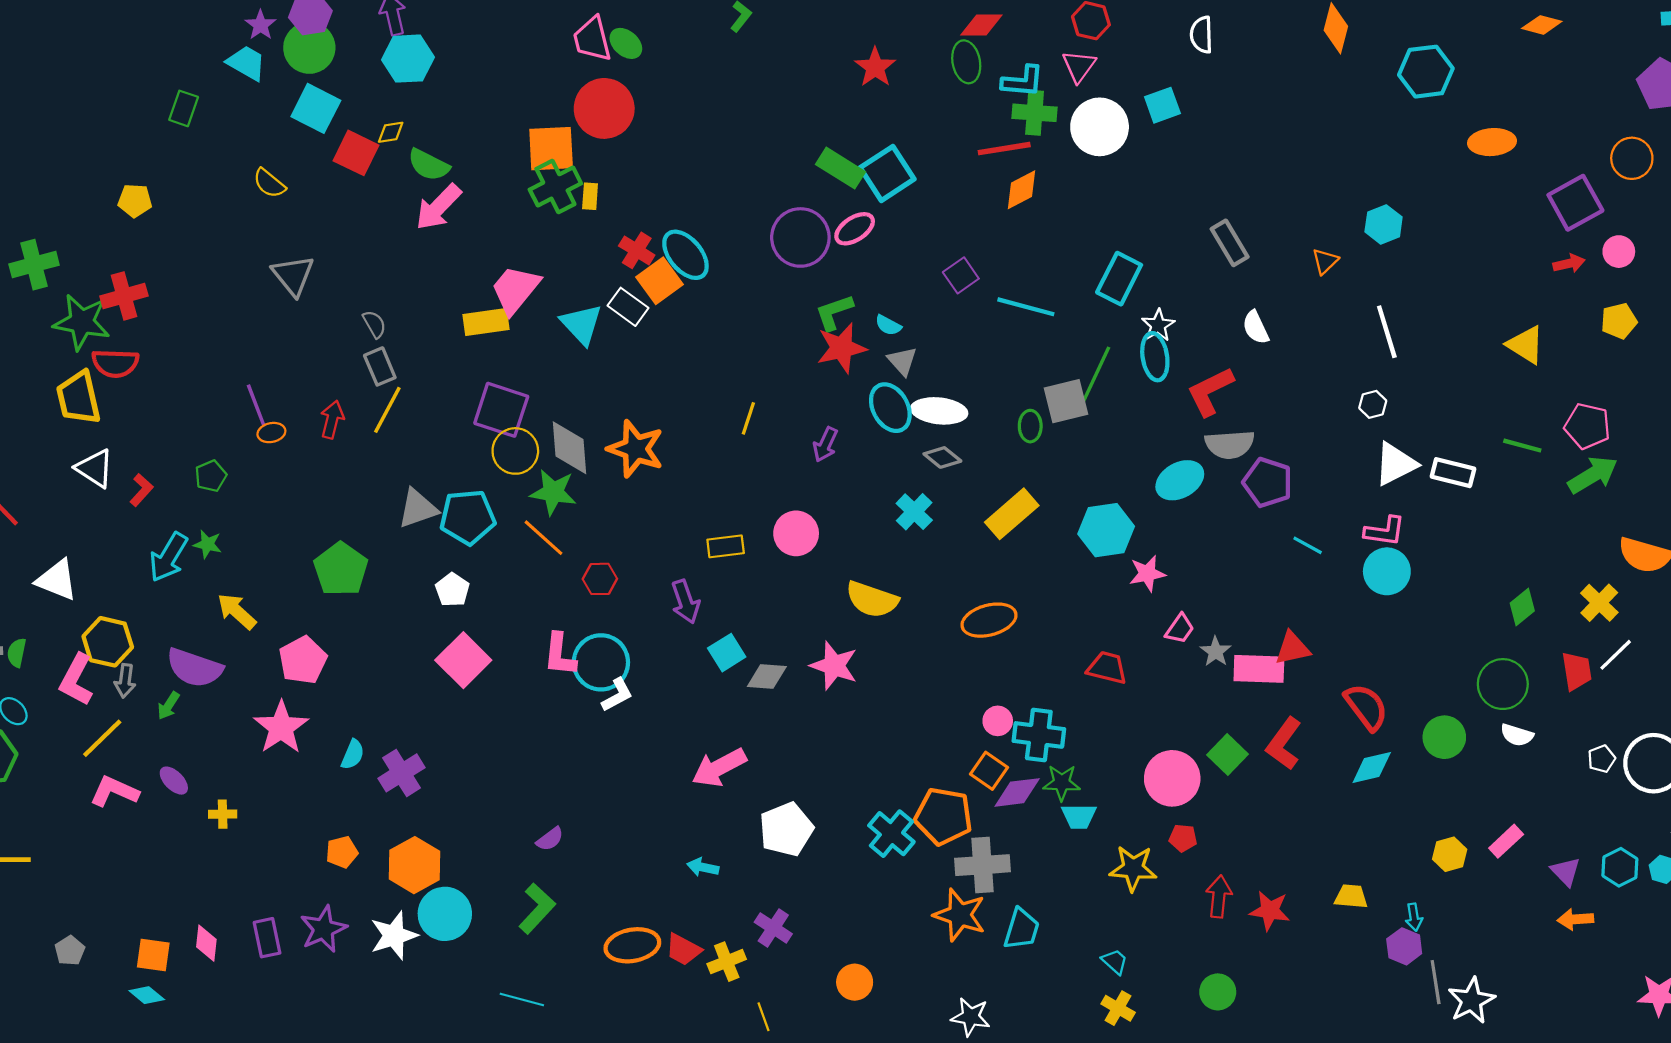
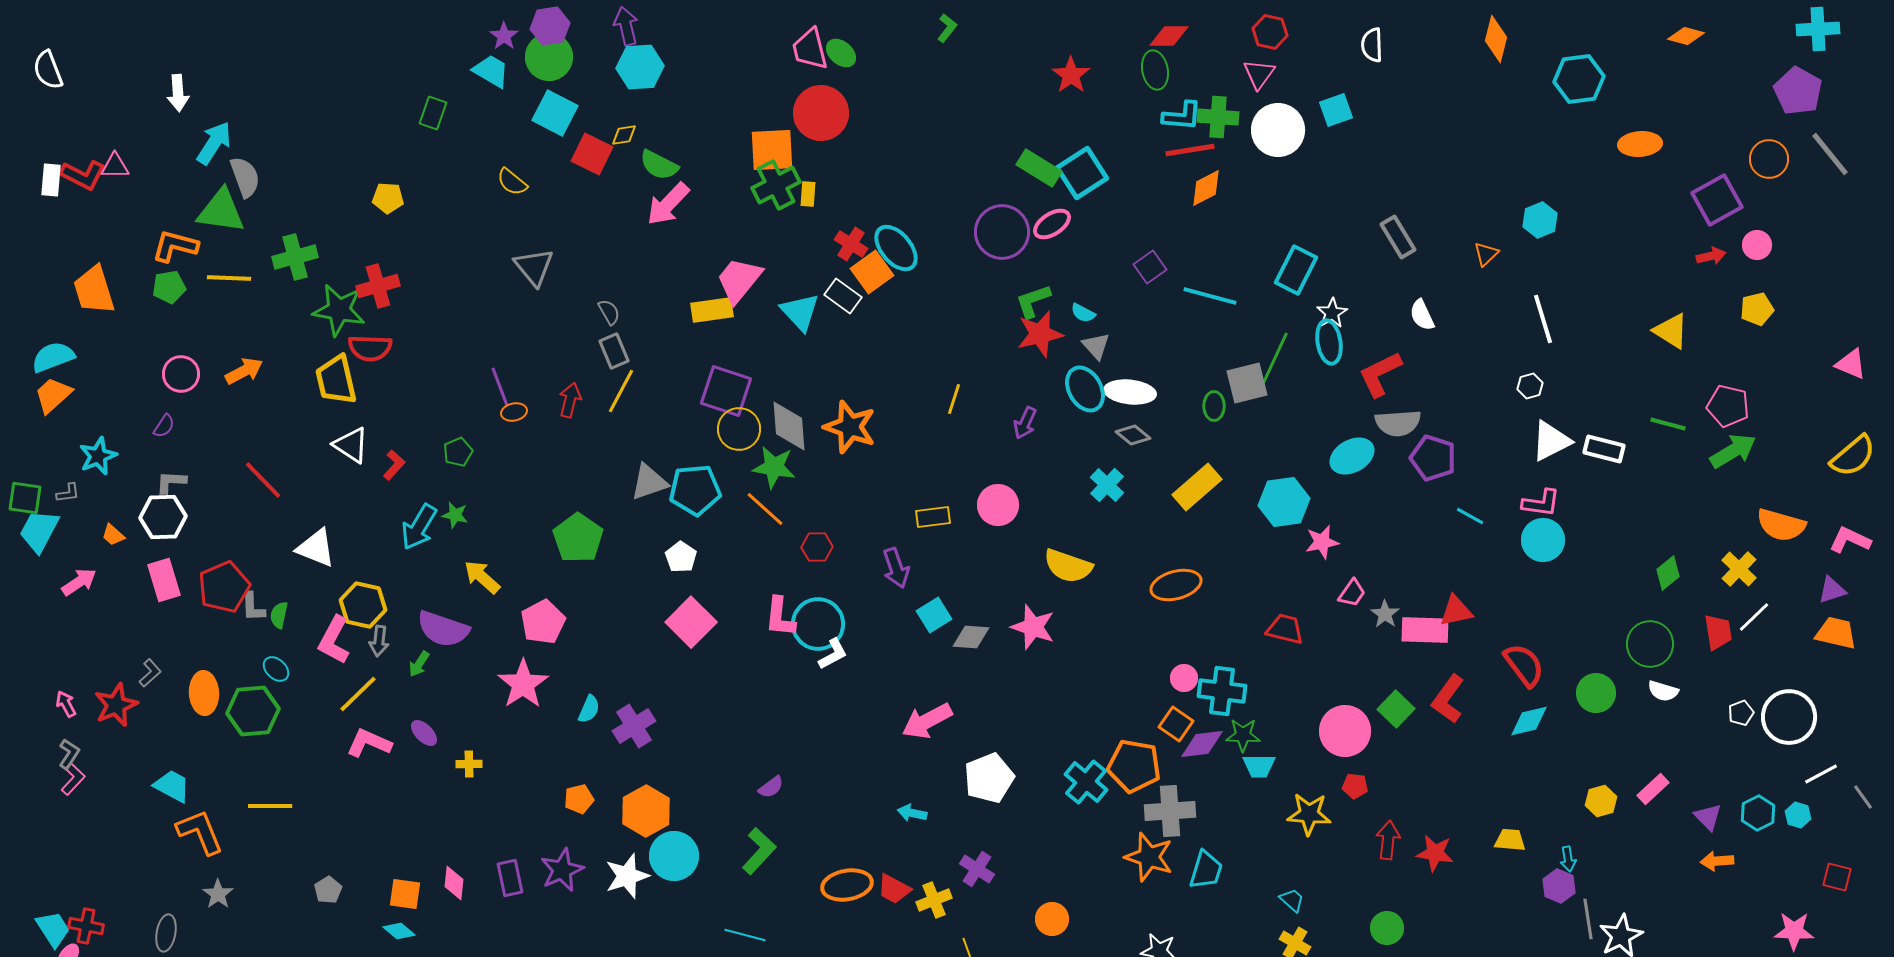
cyan L-shape: (1023, 81) -> (1182, 116), moved

